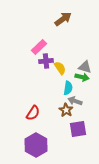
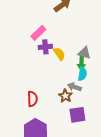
green arrow: (82, 77) -> (81, 63), turned 80
cyan semicircle: (68, 88) -> (82, 74), moved
red semicircle: (33, 113) -> (32, 99), turned -35

